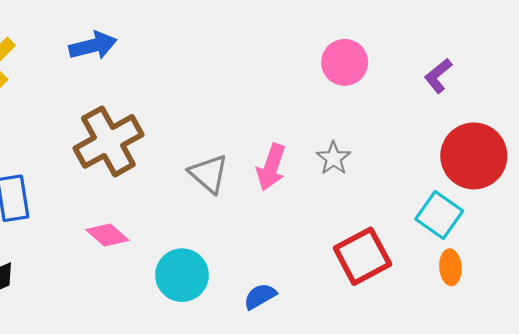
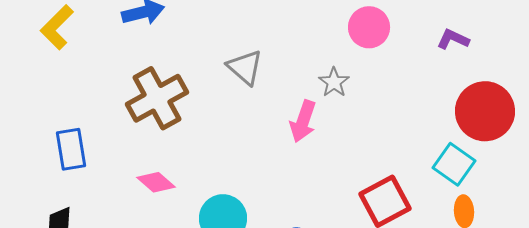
purple L-shape: (438, 76) -> (453, 39), turned 64
gray star: (333, 158) -> (334, 82), moved
gray triangle: (209, 174) -> (245, 67), moved

